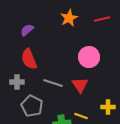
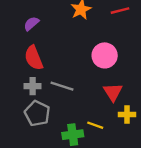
gray cross: (17, 82) -> (33, 86), moved
red triangle: (80, 85) -> (113, 92), moved

